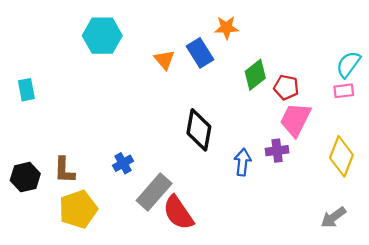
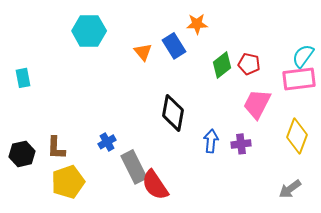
red pentagon: (286, 87) -> (249, 64), moved
pink rectangle: (344, 91) -> (299, 79), size x1.8
purple cross: (277, 151) -> (241, 144), moved
gray rectangle: (154, 192) -> (134, 167), turned -68

